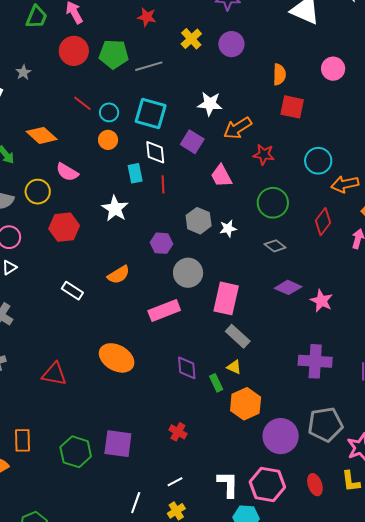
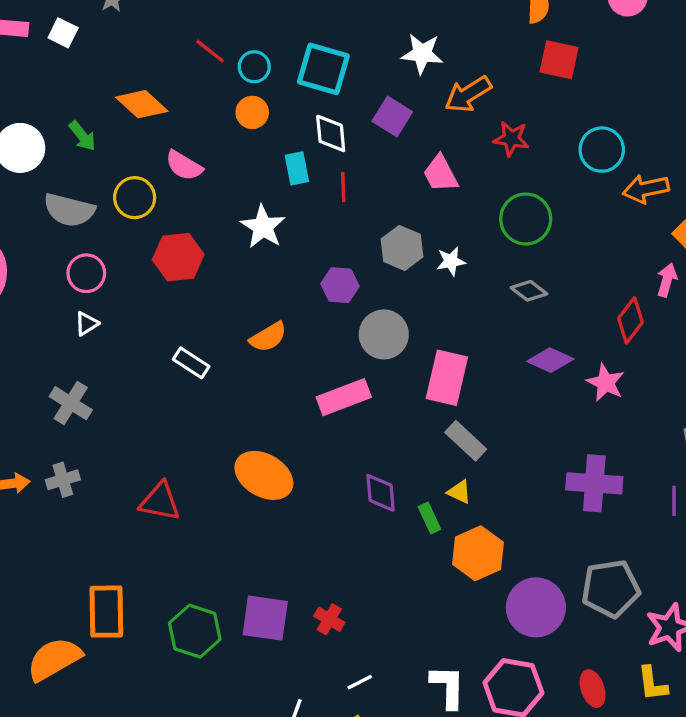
red diamond: (323, 222) -> (631, 320), moved
red cross: (178, 432) -> (329, 619), moved
orange rectangle: (22, 440) -> (106, 612), size x1.4

